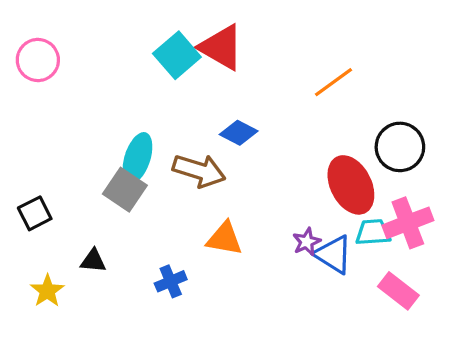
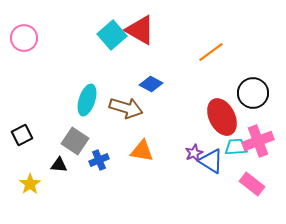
gray square: (125, 190) -> (75, 141), moved
blue cross: (171, 281) -> (99, 160), moved

